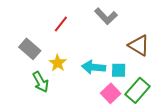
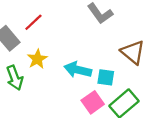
red line: (61, 24) -> (33, 22), moved

